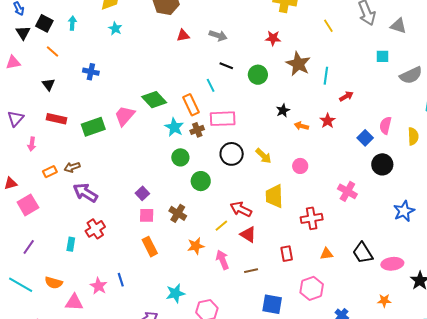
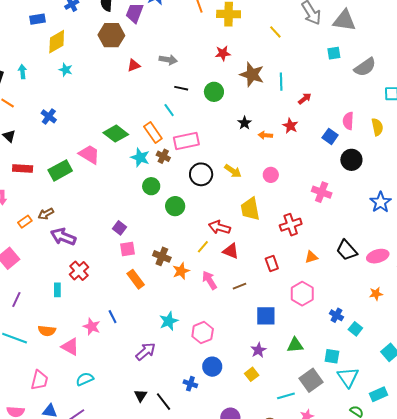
gray triangle: (398, 26) -> (344, 20), size x1.4
blue cross: (91, 72) -> (49, 116), turned 35
pink trapezoid: (125, 116) -> (89, 154), turned 90
brown cross: (197, 130) -> (163, 156), turned -32
brown cross: (178, 213) -> (162, 256), moved
pink triangle: (74, 302) -> (70, 347), turned 36

